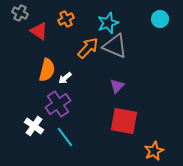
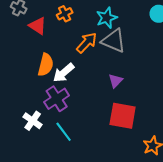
white arrow: (65, 78) -> (64, 73), size x1.6

